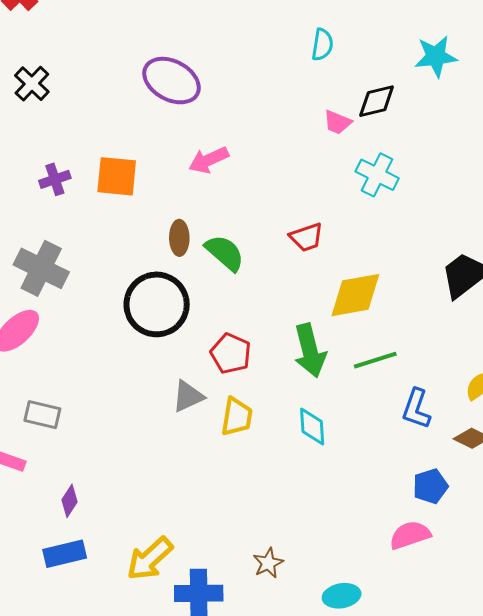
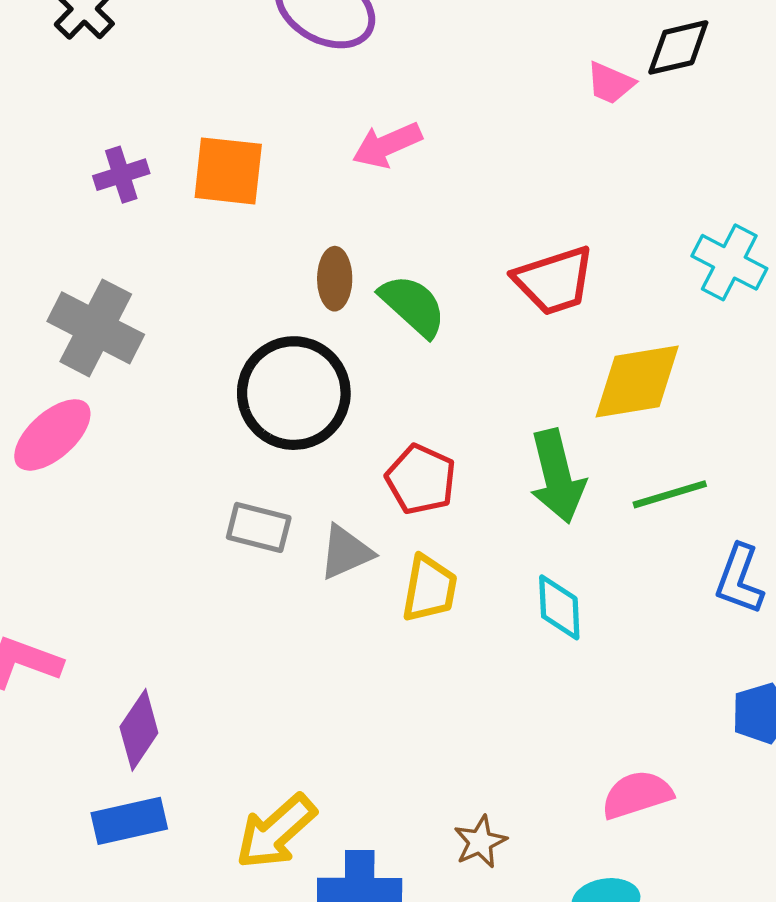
cyan cross: (377, 175) -> (729, 262), moved
red trapezoid: (306, 237) -> (554, 281), size x1.4
gray rectangle: (42, 415) -> (259, 527), moved
purple diamond: (70, 501) -> (139, 730), size x1.4
pink semicircle: (410, 535) -> (637, 795), moved

